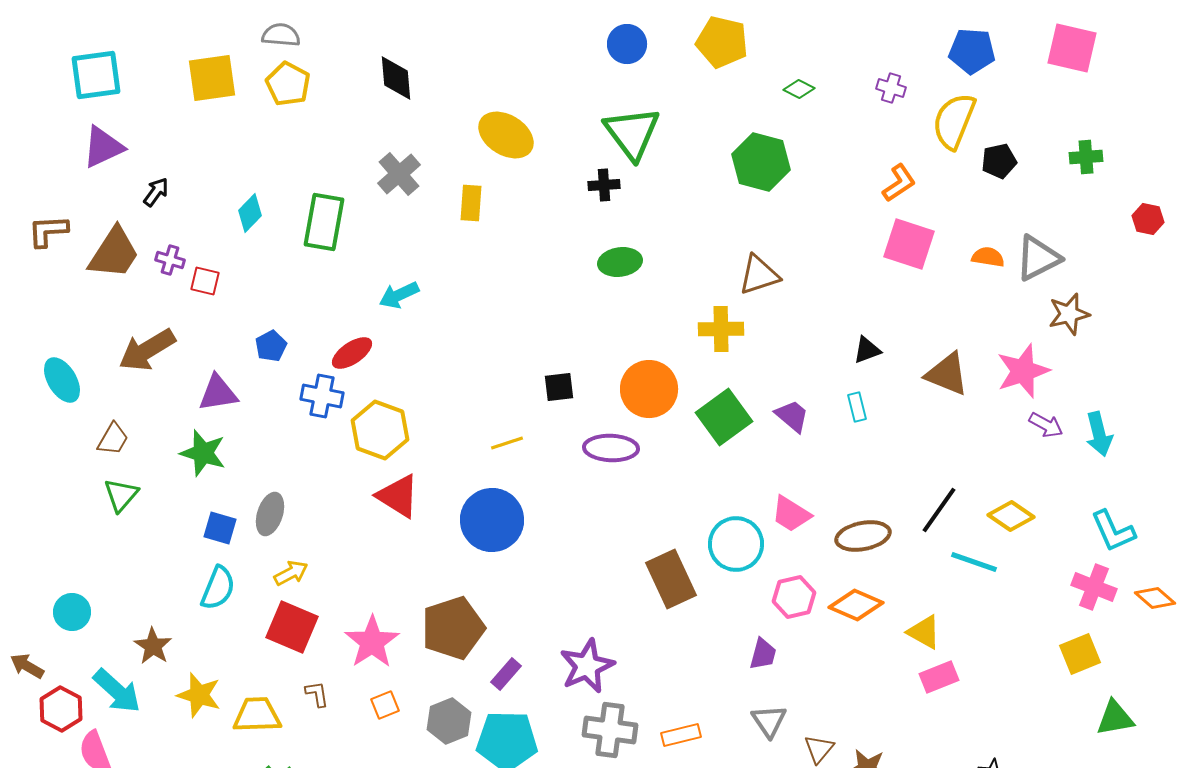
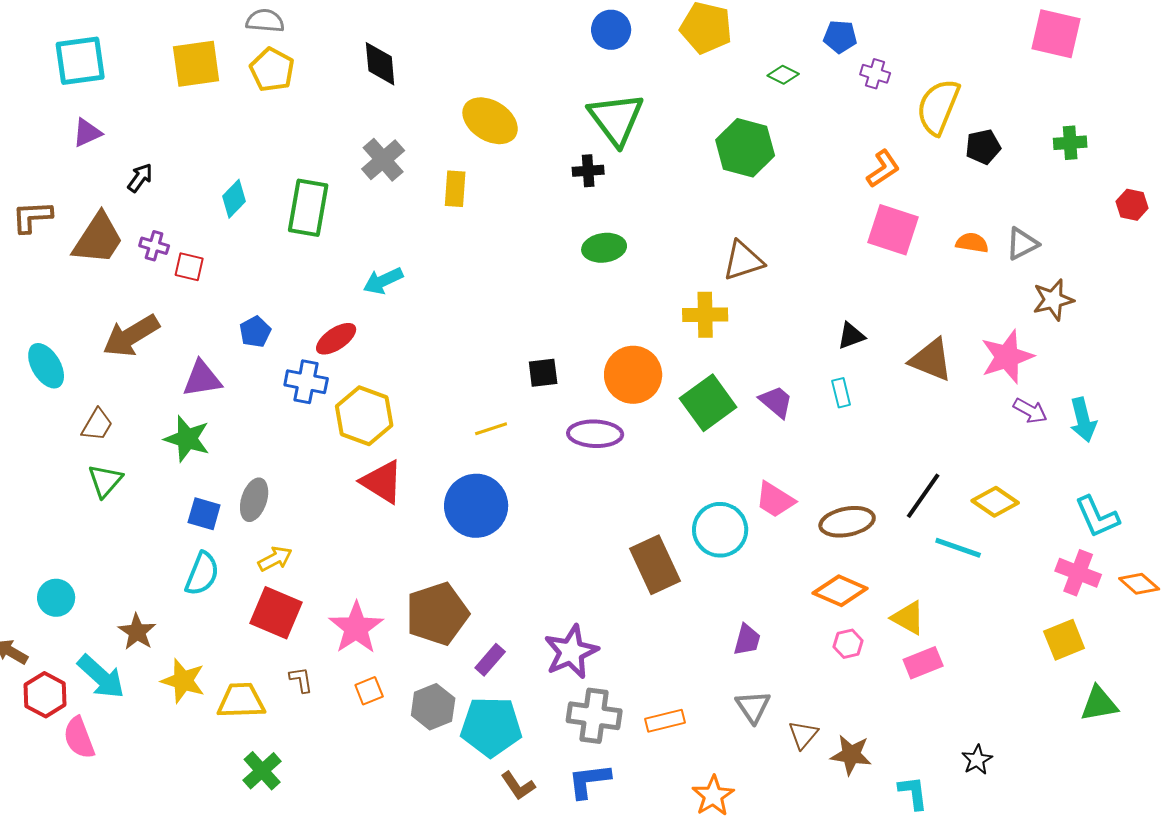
blue pentagon: (972, 51) -> (840, 37), moved, size x0.7
purple triangle: (103, 147) -> (87, 133), size x0.7
gray triangle: (1038, 258) -> (1022, 244), size x0.7
pink hexagon: (794, 597) -> (848, 644), moved, size x0.7

